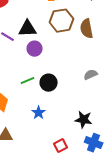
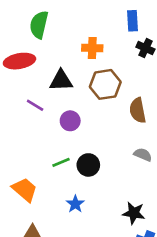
black triangle: (28, 29) -> (61, 81), moved
brown semicircle: (87, 29) -> (138, 110), moved
gray semicircle: (91, 75) -> (143, 155), turned 48

